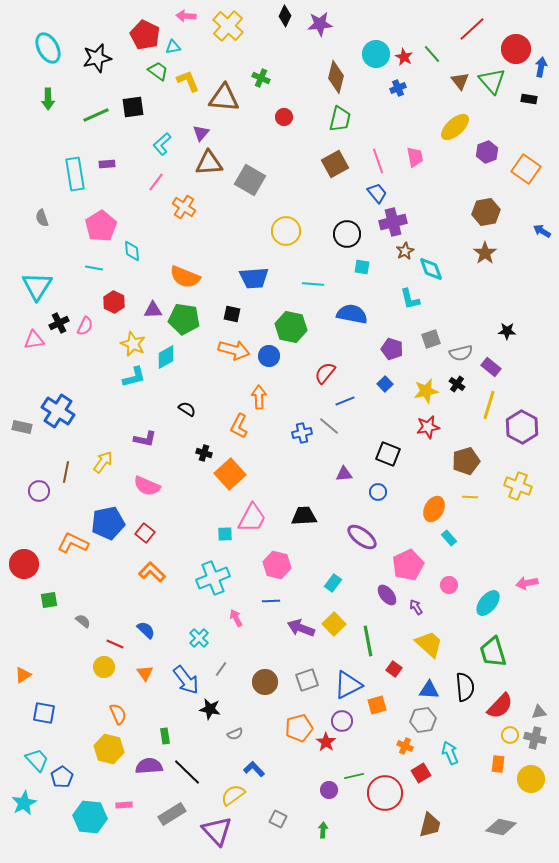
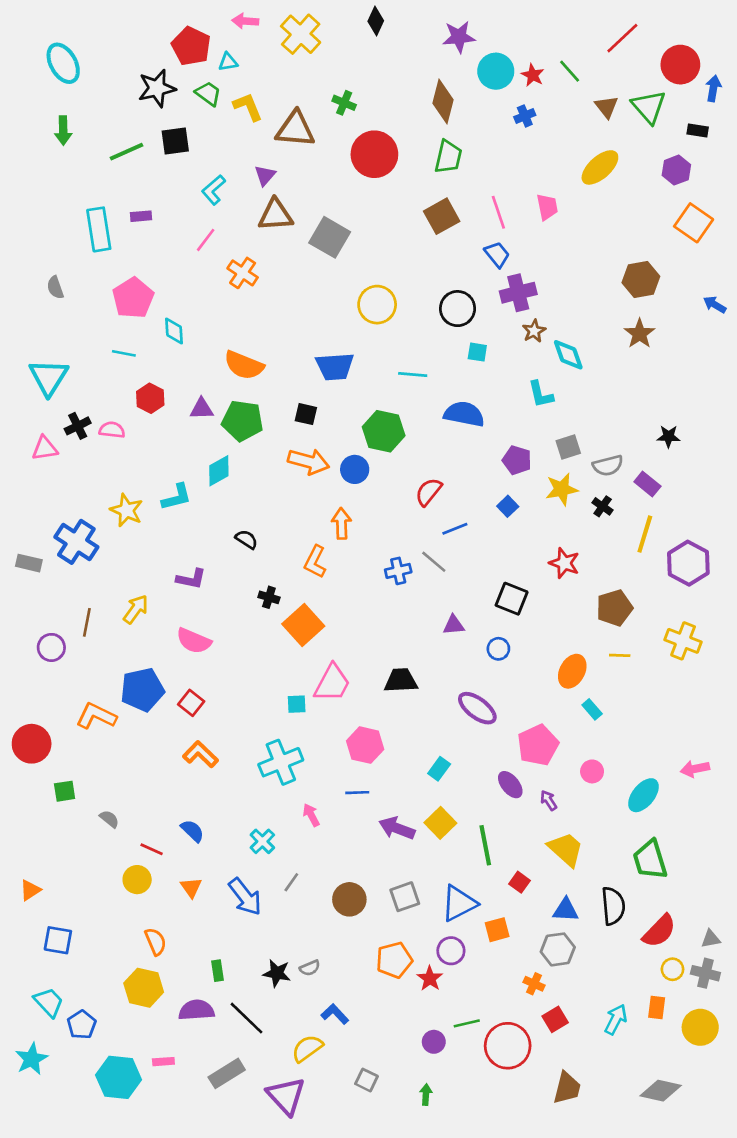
purple star: (320, 24) -> (459, 37), moved
black star: (97, 58) -> (157, 88), moved
red circle: (284, 117) -> (374, 154), size x2.0
purple hexagon: (487, 152) -> (676, 170), moved
pink semicircle: (85, 326) -> (112, 430), turned -108
yellow star: (133, 344) -> (127, 510), moved
yellow star: (426, 391) -> (562, 489), moved
red star: (428, 427) -> (564, 563), turned 30
black star: (210, 709) -> (277, 973), moved
cyan arrow: (450, 753) -> (616, 1019), moved, turned 50

